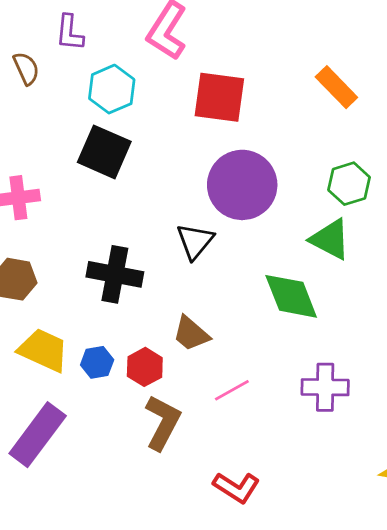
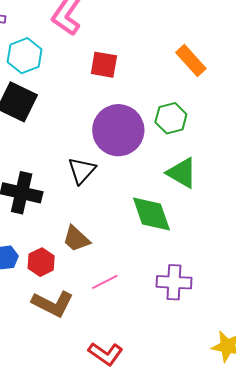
red square: (219, 97) -> (104, 65), size x0.7
green hexagon: (349, 184) -> (171, 118), moved
brown L-shape: (163, 422) -> (53, 304), turned 87

